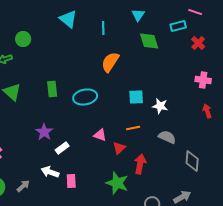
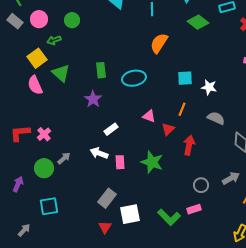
green diamond: (149, 41) -> (198, 22), turned -35
orange line: (133, 128) -> (182, 109), turned -56
purple star: (44, 132) -> (93, 99), moved
green star: (117, 183) -> (152, 162), moved
gray arrow: (23, 186) -> (64, 158), moved

